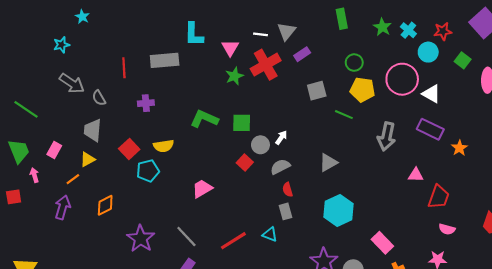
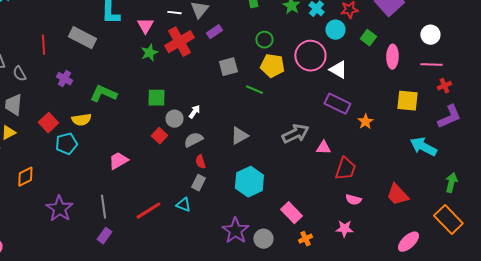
gray rectangle: (165, 60) -> (82, 38), turned 32
purple cross: (146, 103) -> (64, 79), turned 35
green L-shape: (204, 119) -> (103, 94), moved
gray arrow: (387, 136) -> (295, 134), moved, turned -128
gray rectangle: (285, 211) -> (198, 183), turned 42
gray line: (186, 236) -> (103, 207), turned 35

